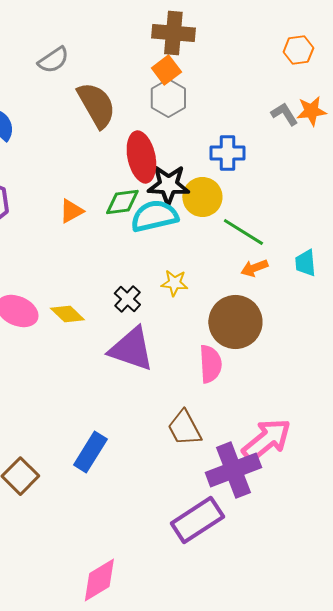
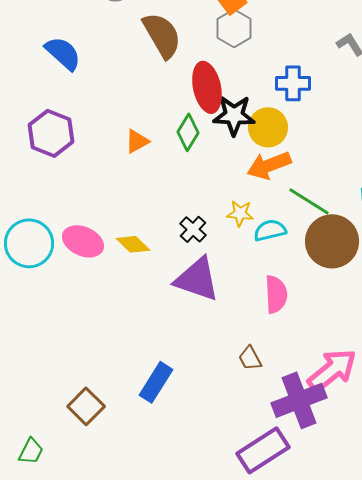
green diamond: (122, 202) -> (188, 132), turned -51
cyan semicircle: (154, 216) -> (270, 230), moved, size x0.7
green line: (243, 232) -> (309, 201), moved
orange arrow: (254, 268) -> (269, 165), moved, size x1.6
brown circle: (235, 322) -> (332, 241), moved
brown trapezoid: (184, 428) -> (250, 358), size x0.7

